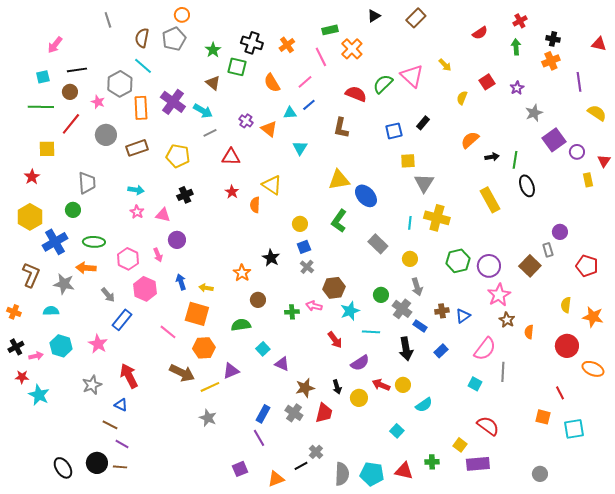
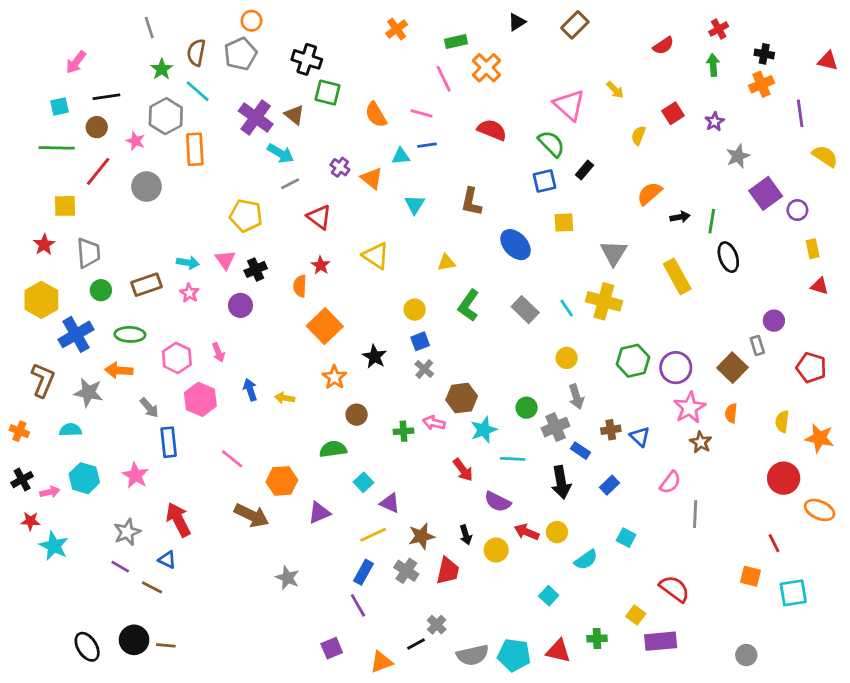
black cross: (252, 43) -> (307, 59), moved
orange cross: (287, 45) -> (397, 29), moved
green star: (213, 50) -> (162, 69), moved
pink line: (305, 82) -> (422, 113), turned 56
green semicircle: (383, 84) -> (551, 144), moved, turned 90
purple cross: (173, 102) -> (256, 117), moved
blue line: (309, 105) -> (427, 145), turned 32
brown L-shape: (341, 128) -> (471, 202), moved
brown rectangle: (137, 148) -> (146, 285), moved
red triangle: (231, 157) -> (319, 217), turned 36
red triangle: (604, 161) -> (820, 286), moved, turned -48
yellow triangle: (339, 180) -> (446, 263), moved, size x0.6
gray trapezoid: (87, 183) -> (88, 253), moved
gray triangle: (424, 183) -> (614, 253), moved
blue ellipse: (366, 196) -> (515, 245), moved
orange semicircle: (255, 205) -> (300, 286), moved
pink triangle: (163, 215) -> (225, 260), moved, turned 42
cyan line: (410, 223) -> (567, 308), turned -40
purple circle: (177, 240) -> (240, 305), moved
gray rectangle: (378, 244) -> (525, 310), moved
gray cross: (402, 309) -> (556, 427), turned 30
orange square: (197, 314) -> (325, 326), moved, turned 30
blue triangle: (463, 316) -> (640, 437), turned -42
blue rectangle: (122, 320) -> (169, 442), turned -45
orange semicircle: (529, 332) -> (731, 413), moved
pink semicircle: (485, 349) -> (670, 482), size x0.7
purple semicircle: (360, 363) -> (498, 502), turned 60
cyan square: (475, 384) -> (626, 538), moved
yellow line: (210, 387) -> (373, 535), moved
purple line: (122, 444) -> (120, 567), moved
gray semicircle: (342, 474) -> (473, 655), turned 75

